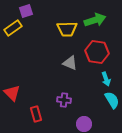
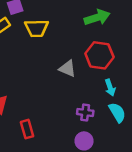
yellow trapezoid: (67, 29) -> (37, 28), moved
purple cross: (64, 100) -> (85, 112), moved

